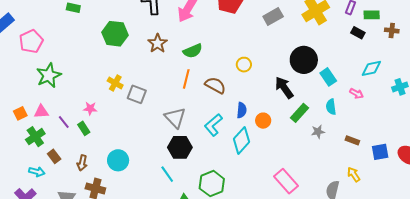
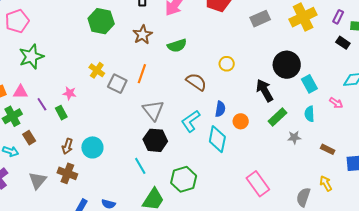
orange line: (186, 79) -> (142, 74), moved
cyan diamond: (242, 140) -> (217, 139), turned -36
brown arrow: (82, 163) -> (67, 146), moved

